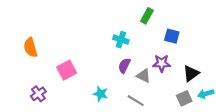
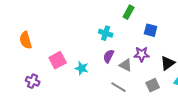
purple cross: (38, 94) -> (33, 81), turned -32
cyan star: (101, 94) -> (82, 68), moved
gray square: (184, 98) -> (153, 85), moved

